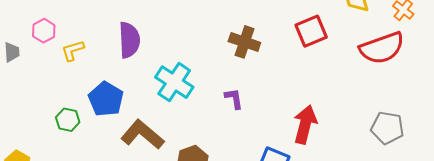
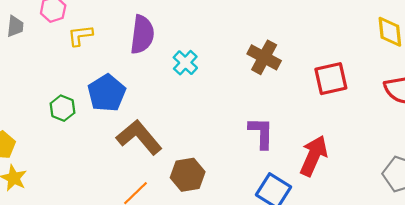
red square: (311, 31) -> (331, 79), moved
cyan cross: (174, 82) -> (185, 63), moved, size x0.6
purple L-shape: (234, 98) -> (261, 133), moved, size x1.4

